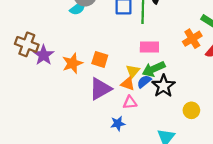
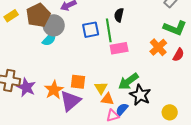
pink rectangle: (149, 47) -> (119, 48), moved
yellow triangle: (133, 71) -> (101, 88), moved
blue semicircle: (144, 82) -> (122, 109), moved
purple triangle: (100, 89) -> (70, 101), moved

